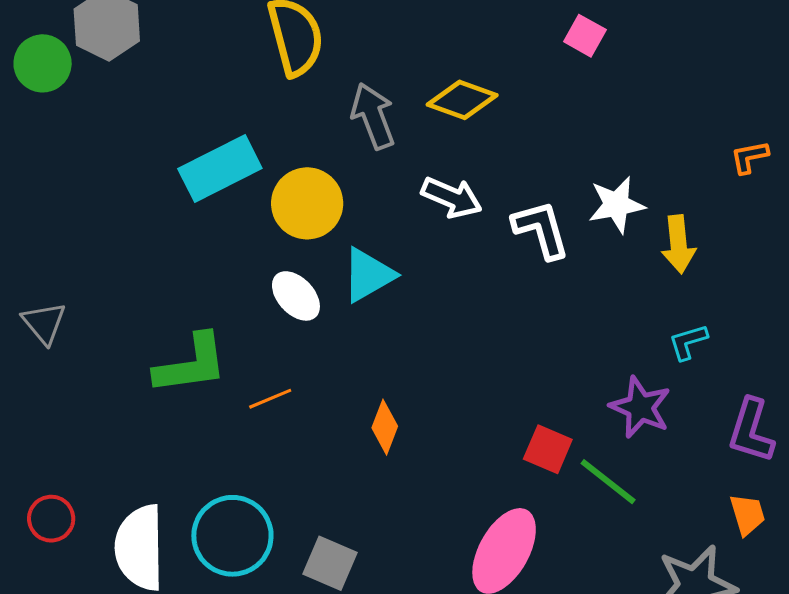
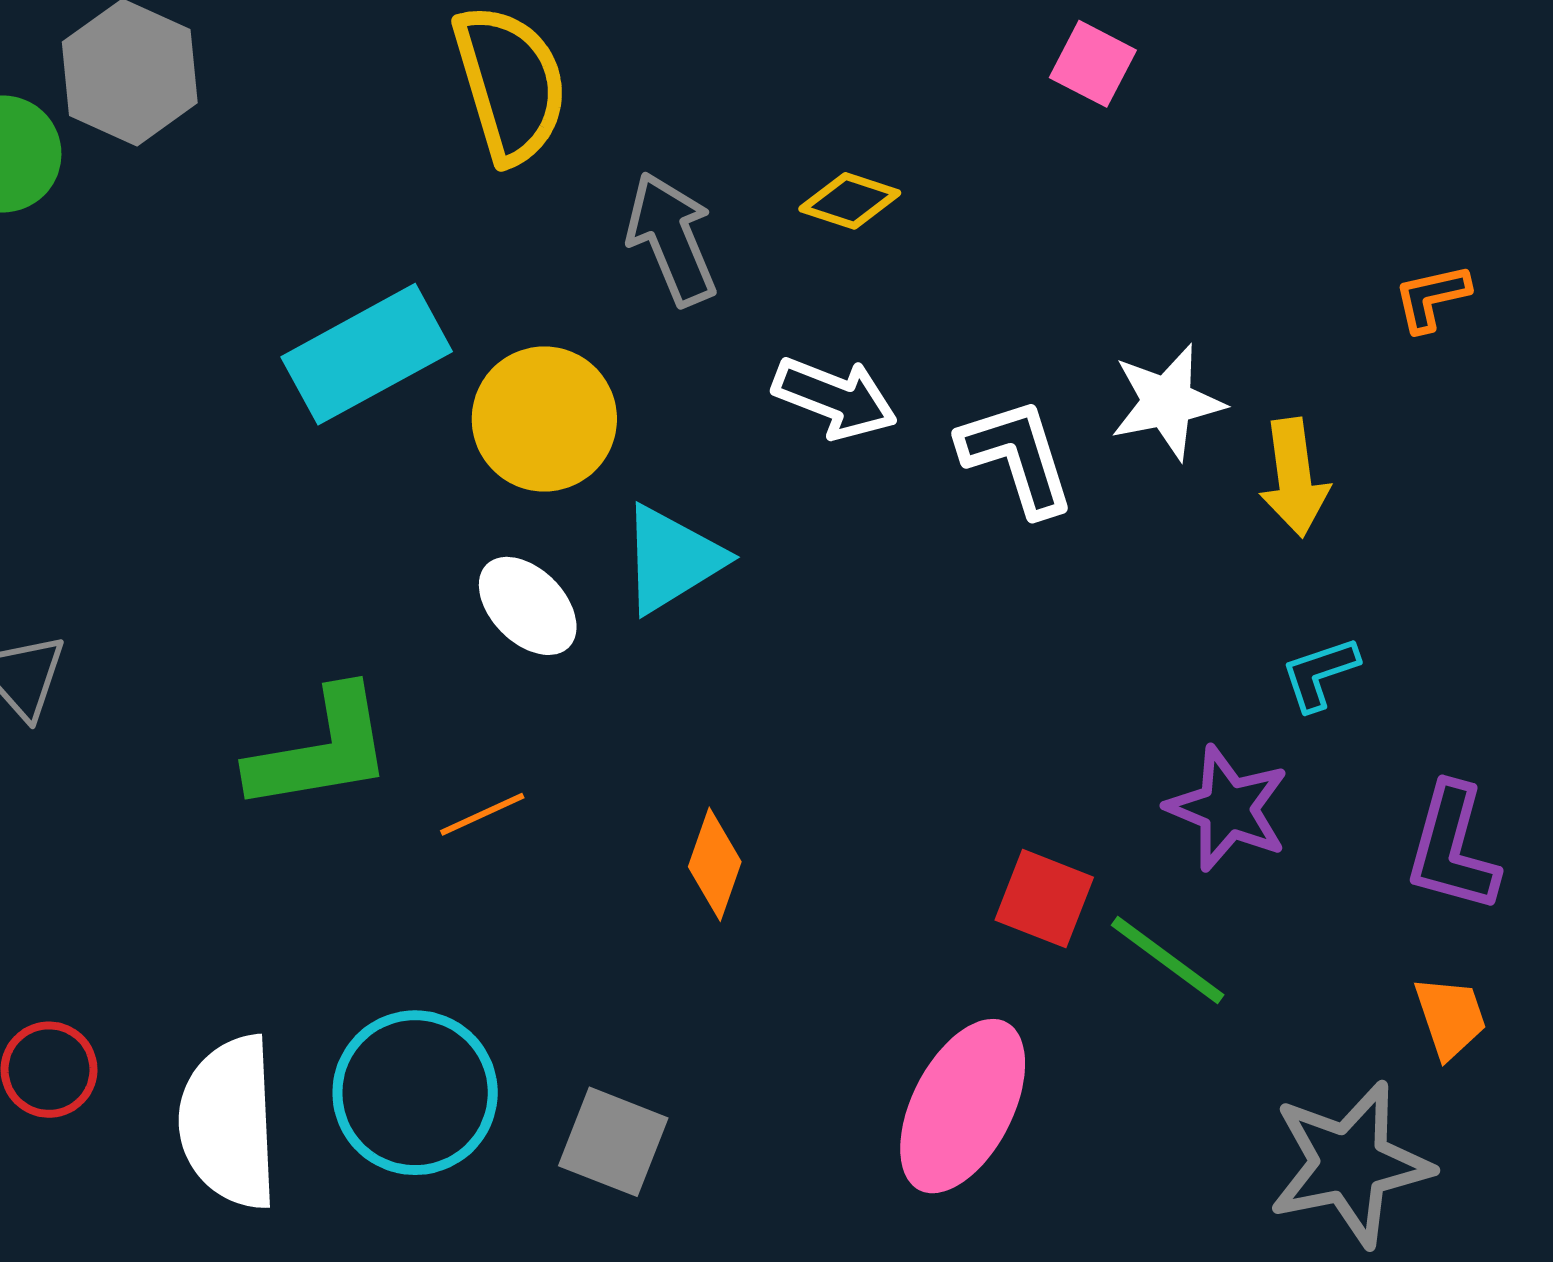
yellow diamond: (462, 100) -> (850, 201), size x0.7

